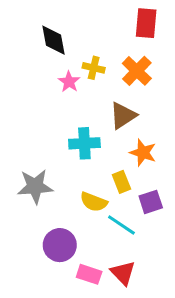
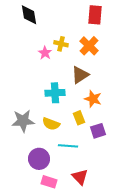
black diamond: (54, 40) -> (29, 15), moved
yellow semicircle: (94, 202) -> (51, 124), moved
cyan line: (121, 225) -> (68, 146), moved, turned -30
pink rectangle: (89, 274) -> (49, 182), moved

